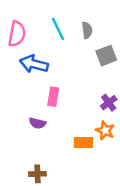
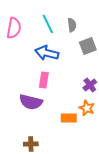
blue arrow: (34, 64) -> (47, 53), moved
purple semicircle: (37, 123) -> (31, 102), size x1.6

